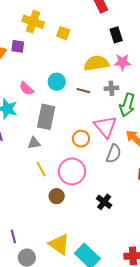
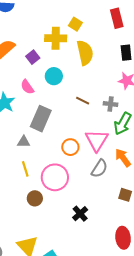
yellow cross: (33, 22) -> (56, 38), moved, turned -30
yellow square: (63, 33) -> (75, 24), moved
purple square: (18, 46) -> (33, 57), moved, turned 32
yellow semicircle: (96, 63) -> (85, 53), moved, turned 75
cyan circle: (57, 82) -> (54, 76), moved

